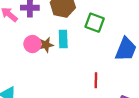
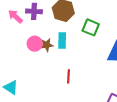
red line: (96, 80) -> (68, 76), moved

